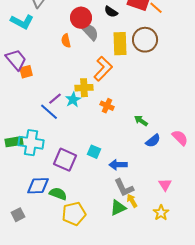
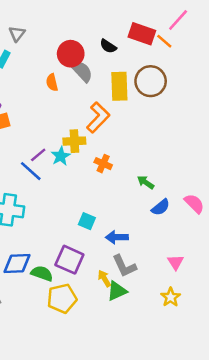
purple square: (65, 160) -> (69, 260), moved
yellow arrow: (132, 201) -> (104, 278), moved

